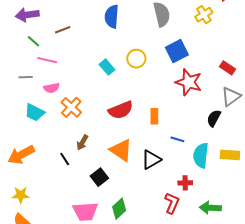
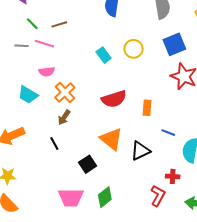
brown line: (63, 30) -> (59, 24), moved
gray line: (26, 77) -> (21, 46), moved
brown arrow: (82, 142) -> (64, 117), moved

